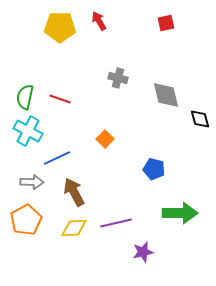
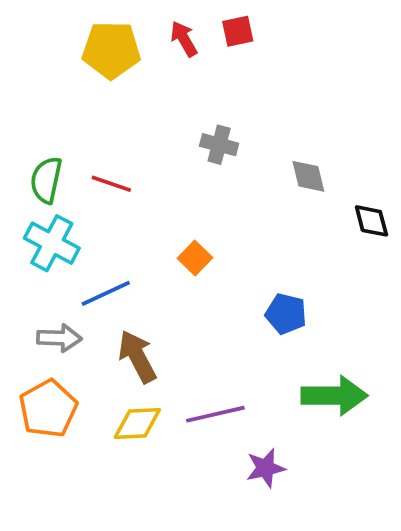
red square: (166, 23) -> (238, 31), moved
gray diamond: (166, 95) -> (308, 176), size x0.7

